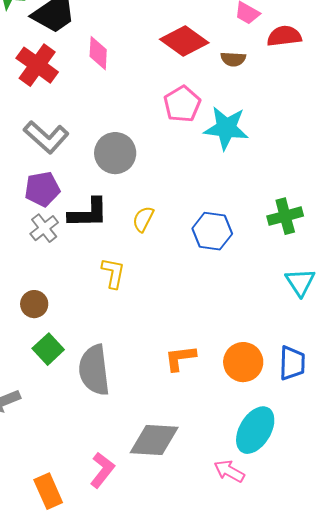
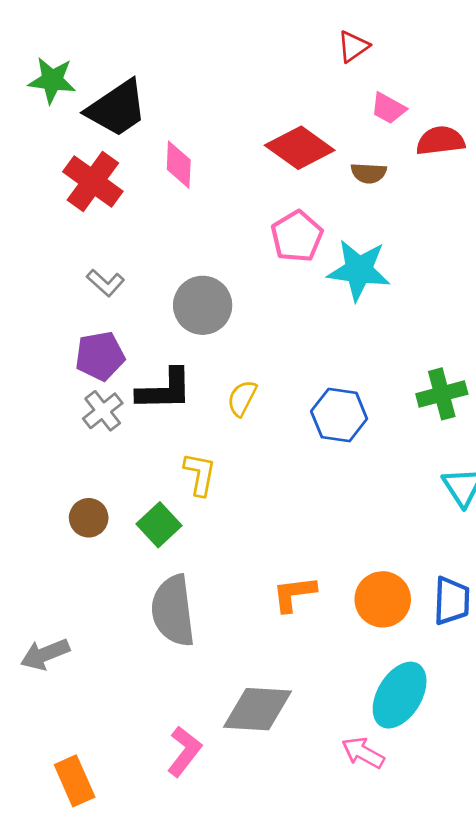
gray L-shape: (46, 137) -> (106, 283), size x0.6
green square: (48, 349) -> (159, 525), moved
orange rectangle: (48, 491) -> (75, 781), moved

